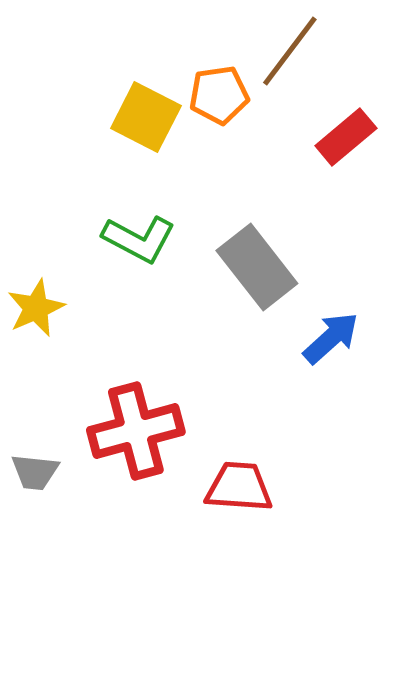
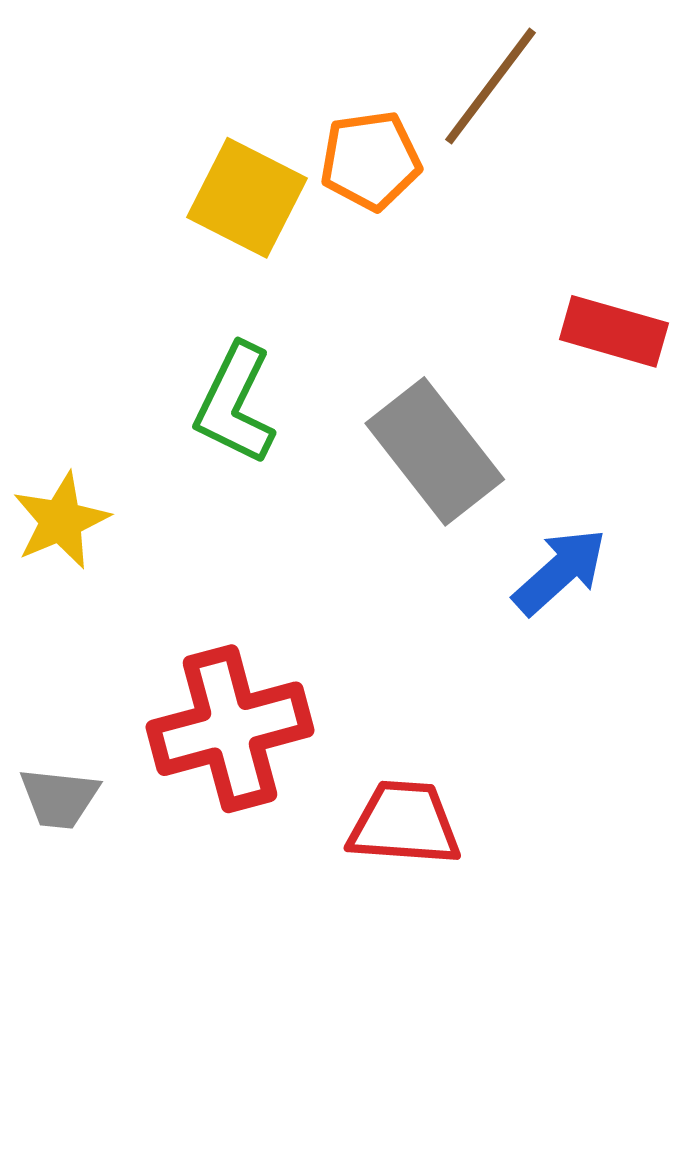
red rectangle: (346, 137) -> (614, 331), moved, turned 56
green L-shape: (139, 239) -> (235, 404), turned 88

